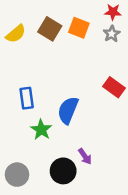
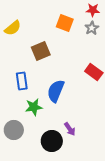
brown square: (50, 29) -> (41, 51), moved, turned 36
green star: (41, 130) -> (34, 107), turned 30
gray circle: (17, 175) -> (14, 130), moved

